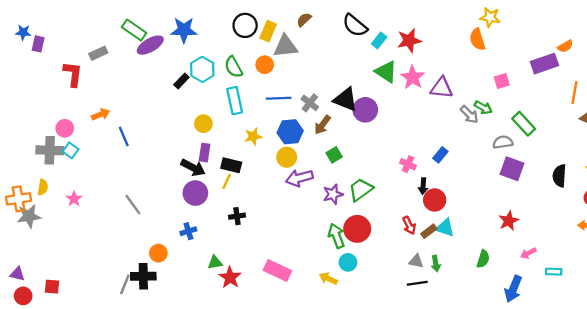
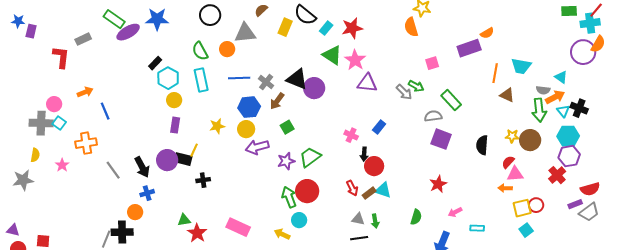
yellow rectangle: (268, 31) -> (285, 27), moved
cyan hexagon: (202, 69) -> (168, 78), moved
purple triangle: (442, 88) -> (367, 83), moved
yellow star: (253, 136) -> (217, 126), moved
black rectangle: (231, 165) -> (183, 159), moved
black arrow: (193, 168) -> (142, 167), moved, turned 35
orange cross: (18, 199) -> (86, 143), moved
blue cross: (188, 231) -> (147, 193), moved

